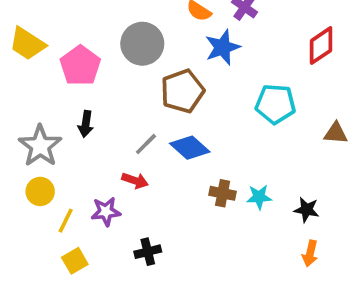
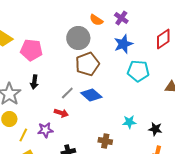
gray circle: (142, 44) -> (78, 38), moved
blue star: (223, 47) -> (123, 44), moved
pink pentagon: (80, 66) -> (31, 50), turned -30
brown cross: (223, 193) -> (105, 141), moved

